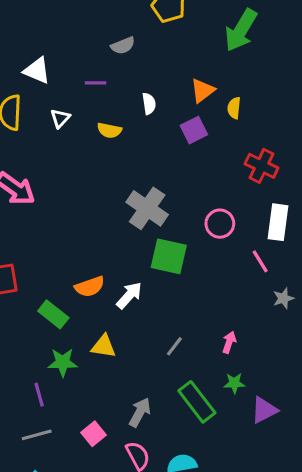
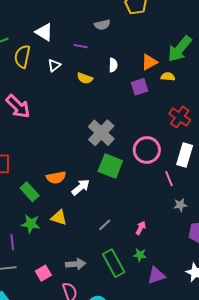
green arrow: (241, 30) -> (180, 49), moved
yellow semicircle: (234, 108) -> (168, 77), turned 80
pink circle: (220, 224) -> (147, 150), size x1.4
gray arrow: (140, 412) -> (76, 264), turned 48

